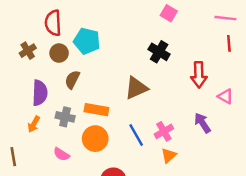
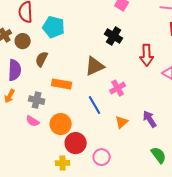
brown circle: (59, 53) -> (23, 41), moved
gray cross: (65, 117) -> (37, 100), moved
purple arrow: (202, 123) -> (150, 119), moved
pink cross: (164, 131) -> (118, 88), moved
orange circle: (95, 139) -> (61, 124), moved

